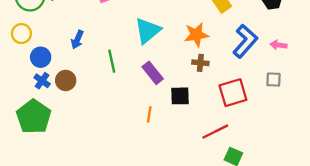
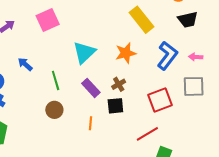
blue arrow: (77, 40) -> (25, 64), turned 112
brown cross: (200, 63) -> (119, 84), moved, turned -32
brown circle: (66, 80) -> (54, 110), moved
gray square: (273, 80) -> (194, 86), size x1.6

